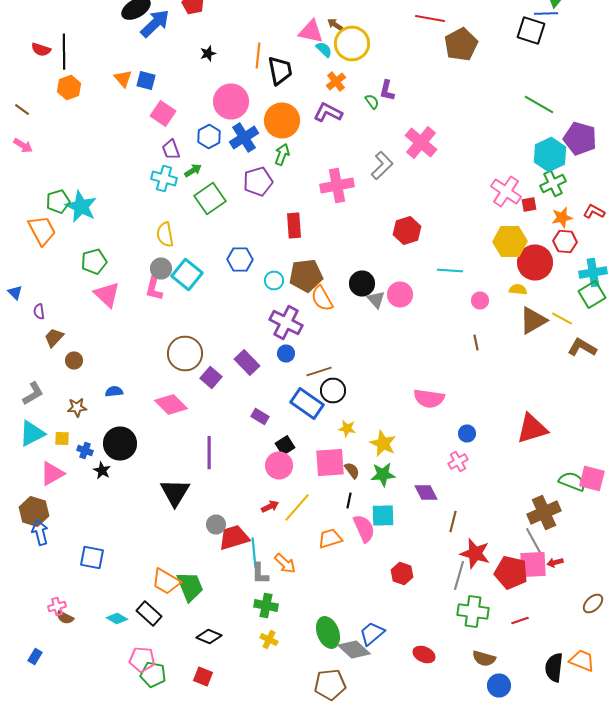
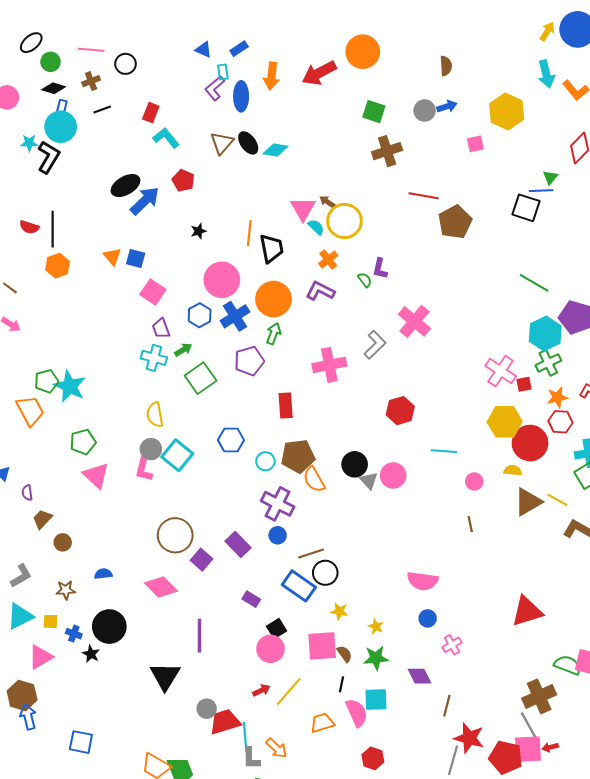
pink triangle: (311, 32) -> (303, 209), turned 48
blue circle: (467, 434) -> (428, 618), moved
yellow star: (383, 444) -> (376, 627), size x0.6
red hexagon: (402, 574) -> (373, 758), moved

